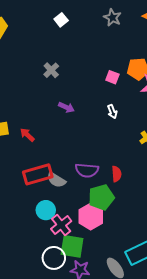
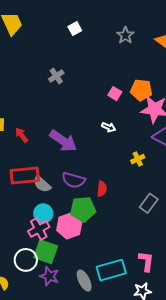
purple arrow: (66, 107) -> (63, 141), moved, size x1.8
white arrow: (112, 112) -> (109, 127), turned -56
cyan circle: (46, 210) -> (43, 213), moved

